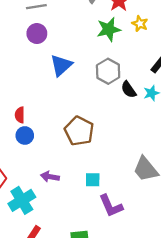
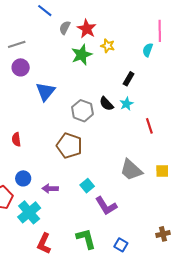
gray hexagon: (108, 71) -> (82, 111), moved
blue circle: (25, 135) -> (23, 178), moved
cyan square: (93, 180) -> (87, 186), turned -32

